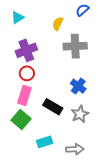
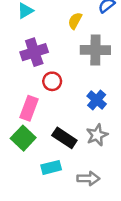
red circle: (27, 73) -> (52, 81), moved
black rectangle: (53, 107) -> (64, 138), moved

